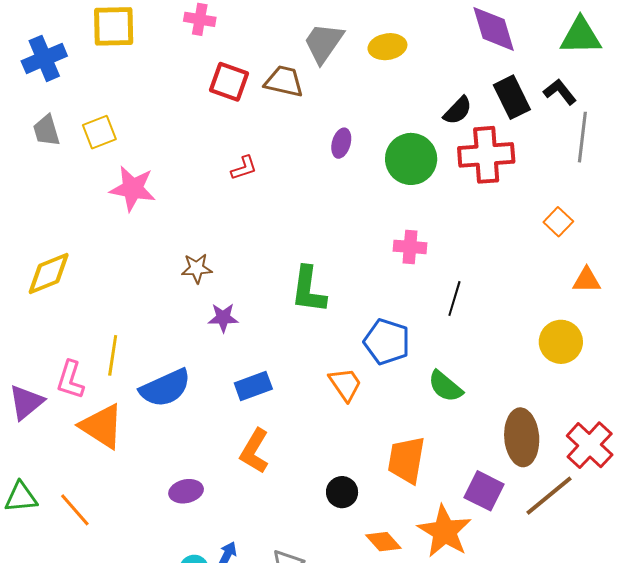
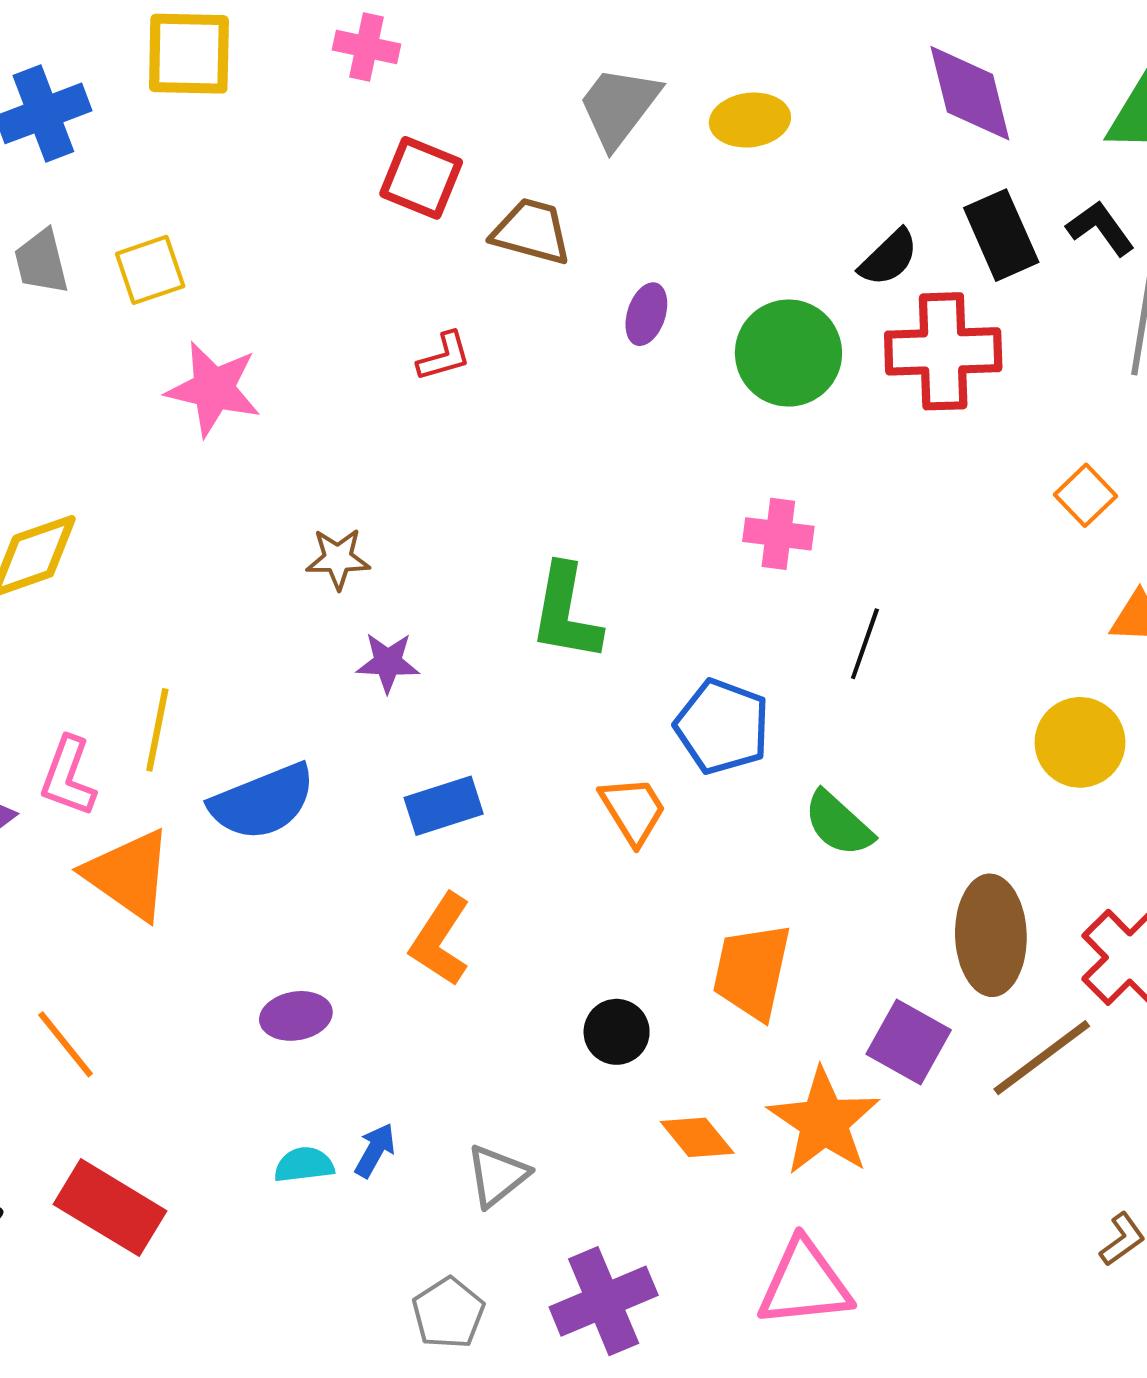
brown trapezoid: (284, 81) -> (531, 231), moved

